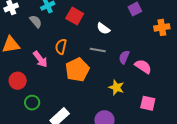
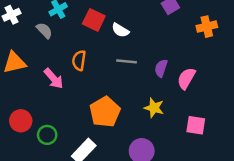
white semicircle: (103, 28) -> (120, 30), moved
pink semicircle: (143, 66) -> (186, 78), turned -90
orange pentagon: (77, 70) -> (105, 112), moved
red circle: (18, 81) -> (21, 121), moved

